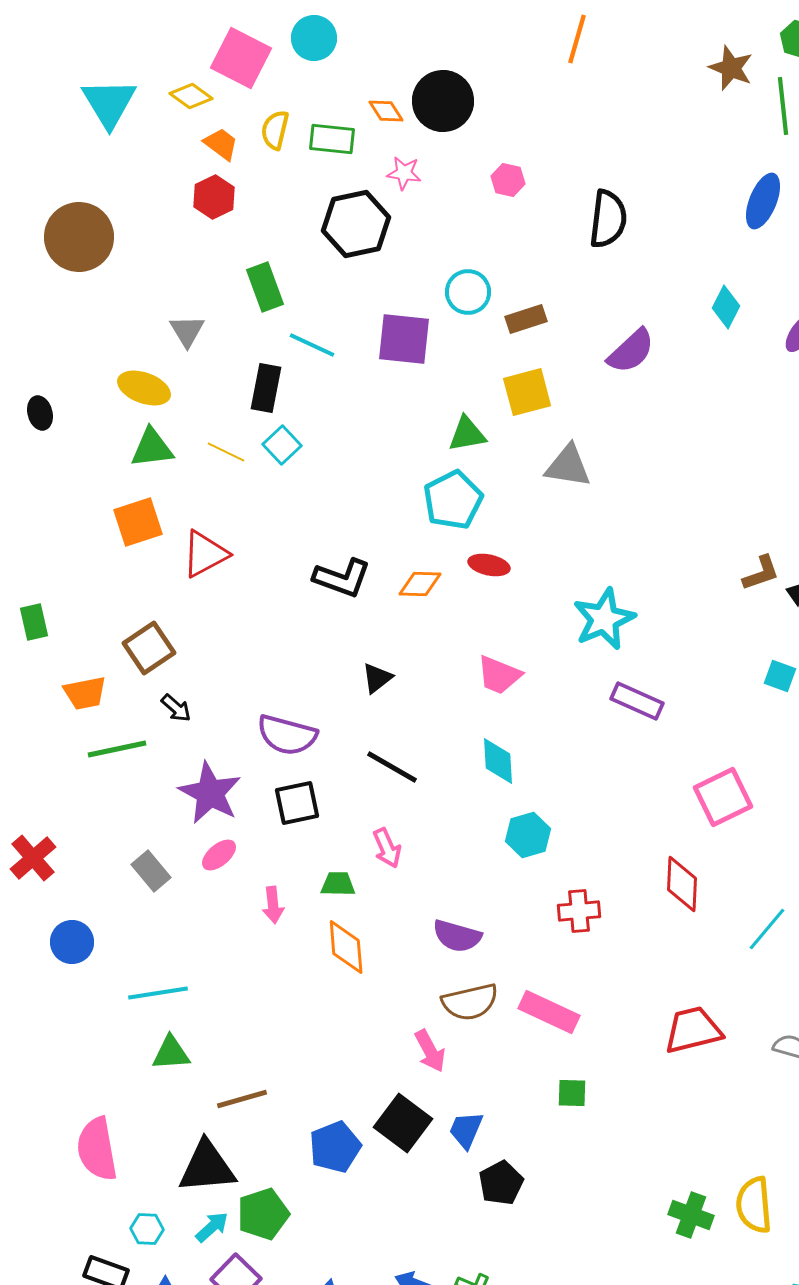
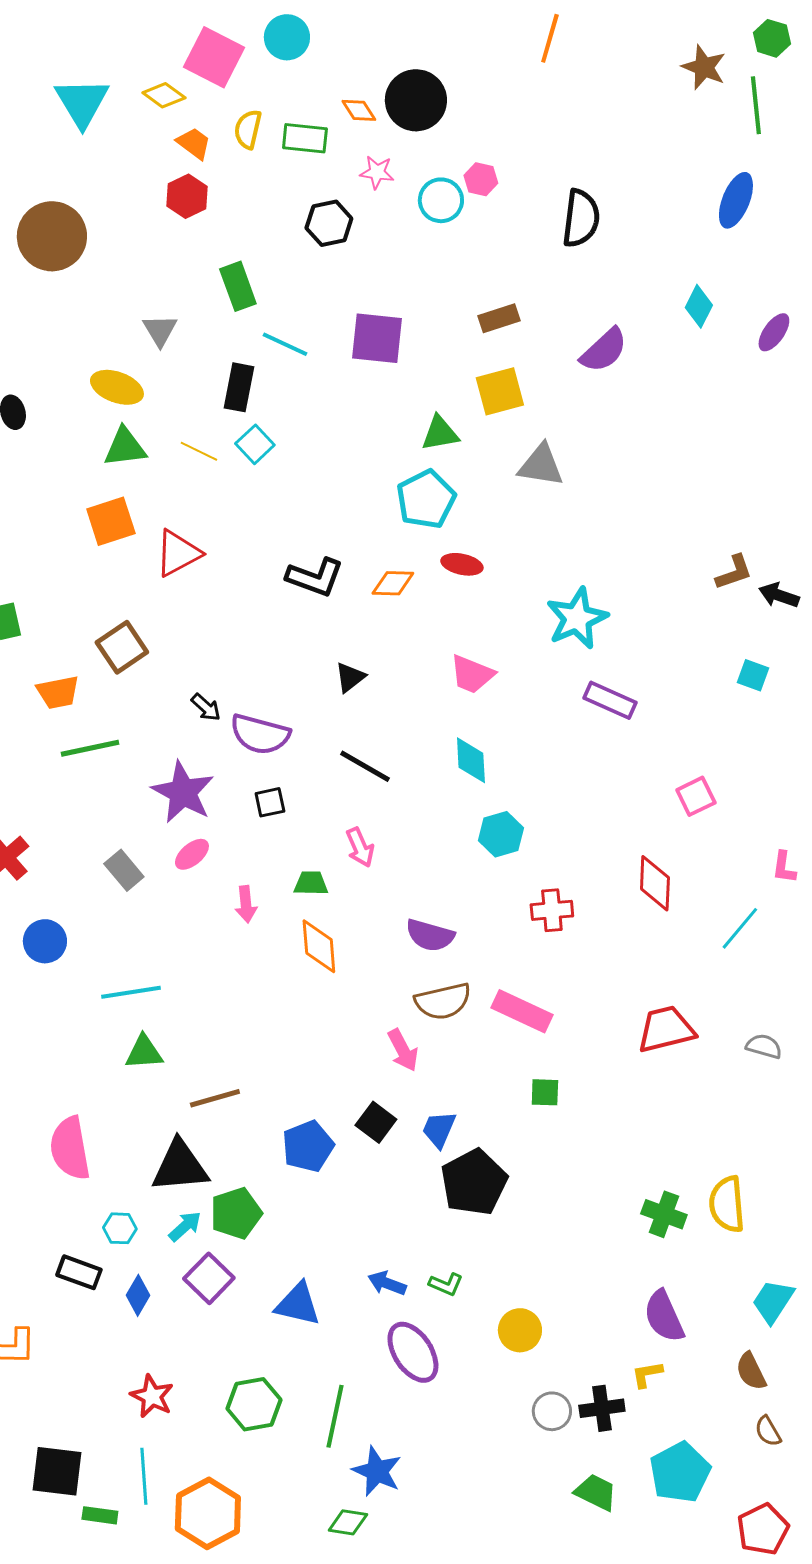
black hexagon: (356, 224) -> (329, 223), size x0.7
cyan circle: (468, 292) -> (441, 200), moved
black arrow: (176, 708) -> (206, 707), moved
pink square: (723, 797) -> (696, 796), size x0.7
black square: (297, 803) -> (270, 802), size x0.7
black square: (403, 1123) -> (376, 1122), size x0.7
black pentagon: (501, 1183) -> (474, 1182), size x1.5

